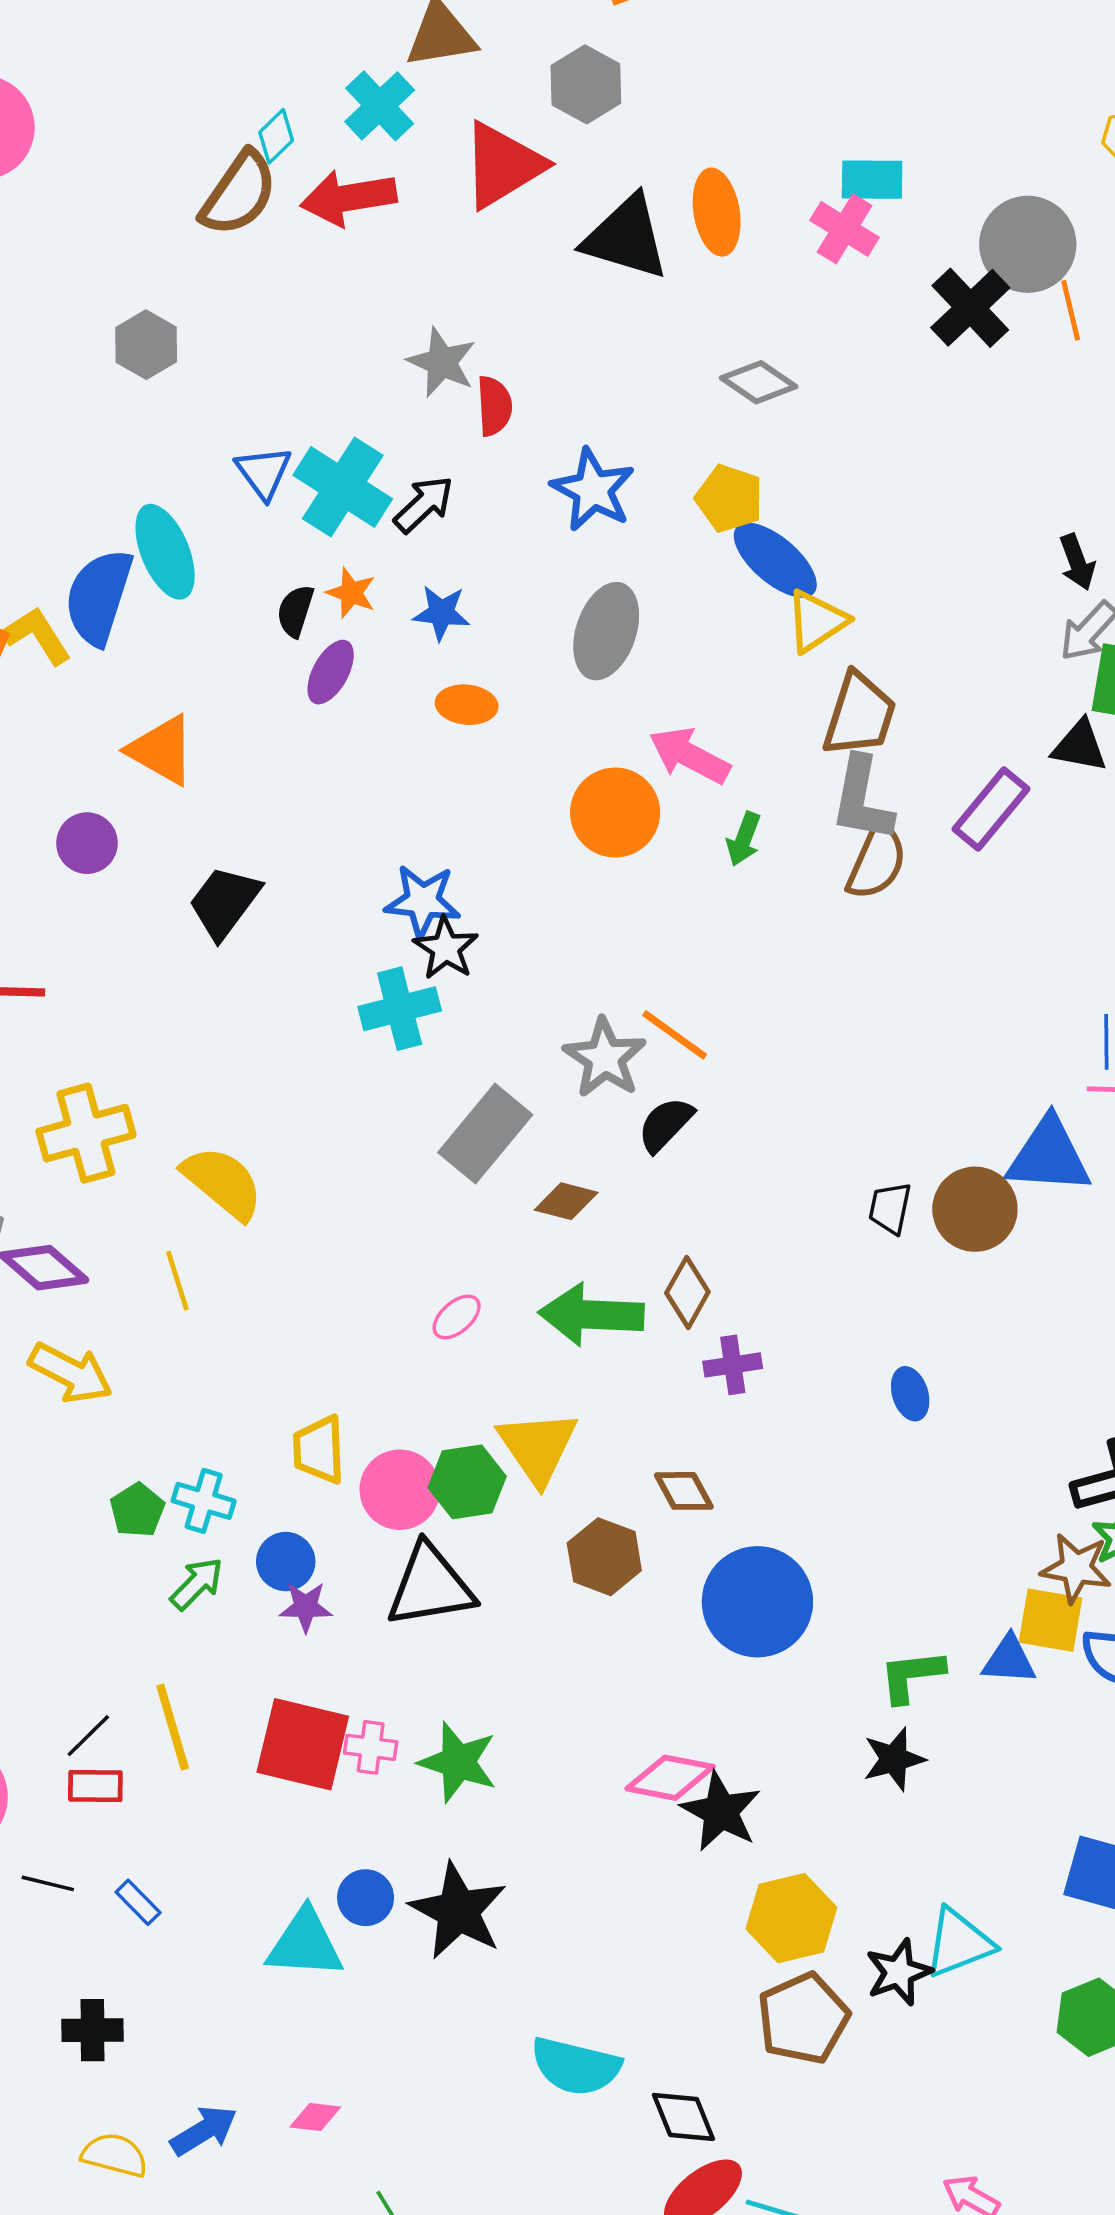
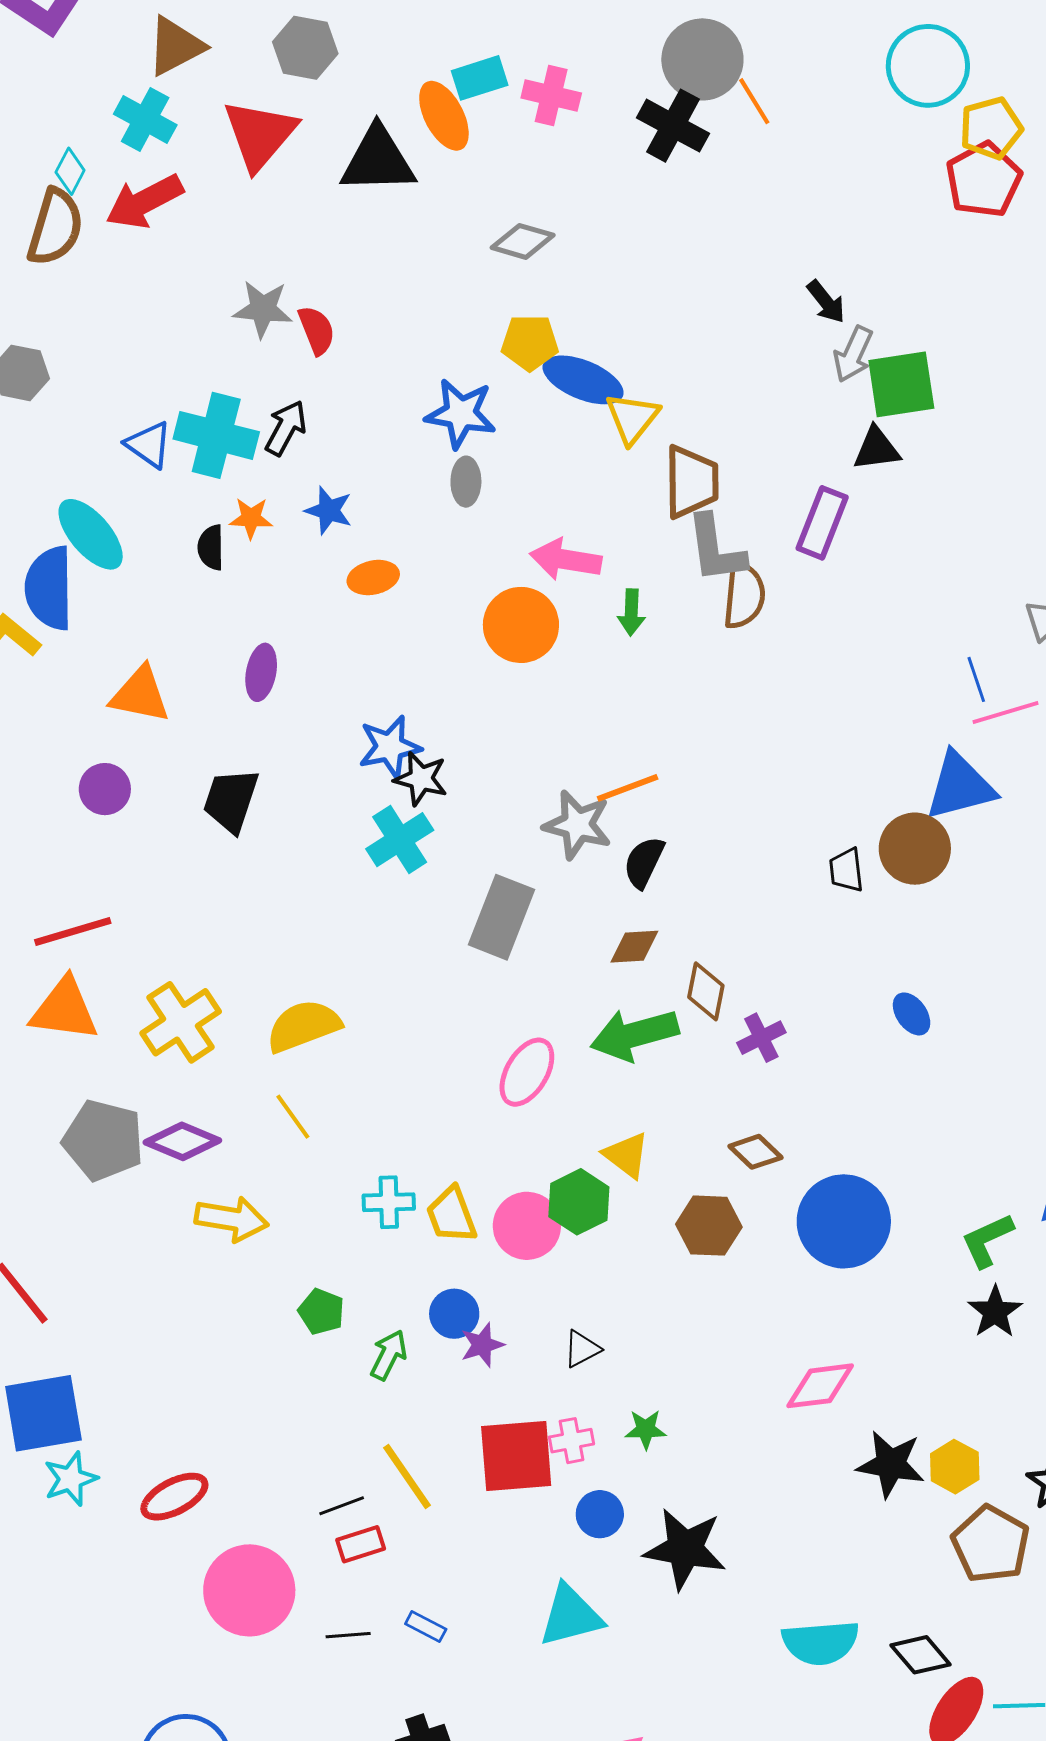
cyan rectangle: (872, 180) -> (480, 78), moved
blue star: (593, 490) -> (461, 414), moved
blue star: (441, 613) -> (329, 510), turned 30
gray ellipse: (606, 631) -> (466, 482), size x0.6
purple ellipse: (331, 672) -> (261, 672), moved
orange line: (675, 1035) -> (628, 788), turned -38
yellow semicircle: (223, 1183) -> (303, 1026), turned -42
brown diamond: (566, 1201) -> (634, 947), moved
pink ellipse: (457, 1317) -> (527, 1072), size x1.6
yellow triangle: (538, 1447) -> (626, 1155), size x0.7
cyan cross: (204, 1501) -> (389, 1202), moved
black triangle: (430, 1586) -> (582, 1349), moved, size x0.5
black line: (88, 1736) -> (342, 1506), turned 42
green star: (458, 1762) -> (646, 1429), size x0.6
black star: (721, 1811) -> (891, 1464), moved
blue circle: (366, 1898) -> (600, 1514), moved
yellow hexagon: (791, 1918) -> (955, 1467), size x0.7

